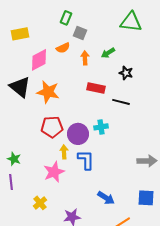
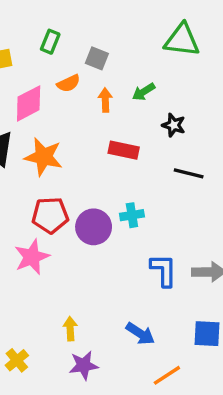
green rectangle: (66, 18) -> (50, 42), moved
black line: (121, 102) -> (189, 173), moved
yellow arrow: (64, 152) -> (70, 329), moved
blue L-shape: (86, 160) -> (164, 270), moved
pink star: (54, 172) -> (32, 257), moved
yellow cross: (40, 203) -> (17, 360), moved

